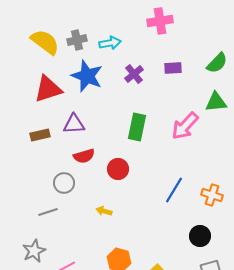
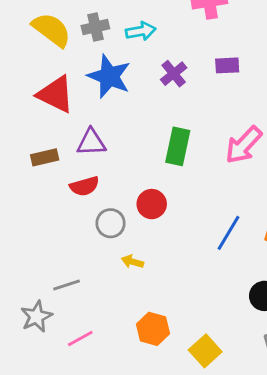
red triangle: (48, 89) -> (56, 94), turned 44
red semicircle: (84, 156) -> (84, 186), moved
gray circle: (64, 183) -> (111, 223), moved
gray line: (48, 212) -> (67, 285), moved

